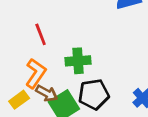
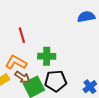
orange L-shape: (36, 73) -> (16, 62), turned -100

